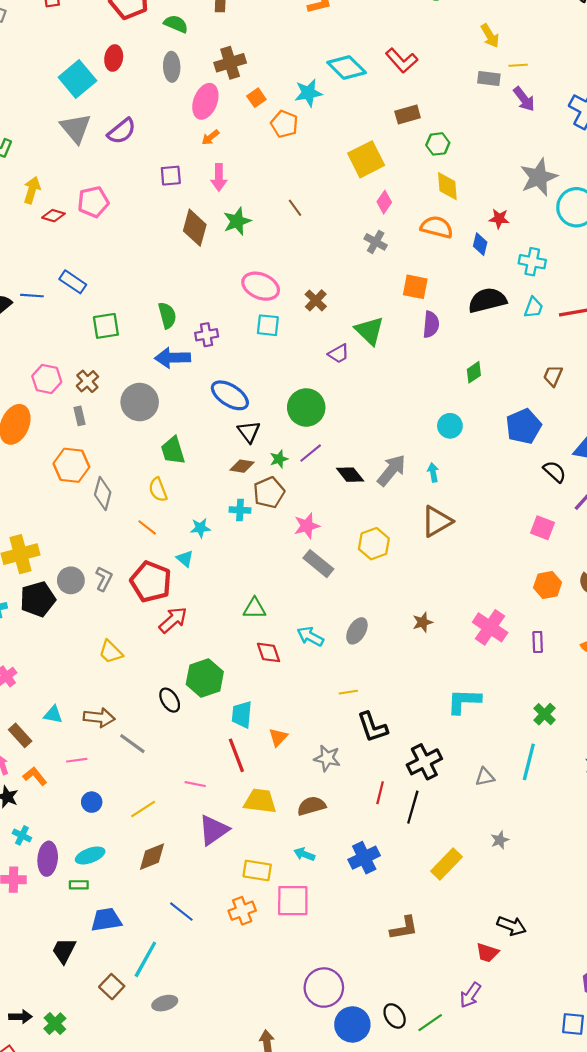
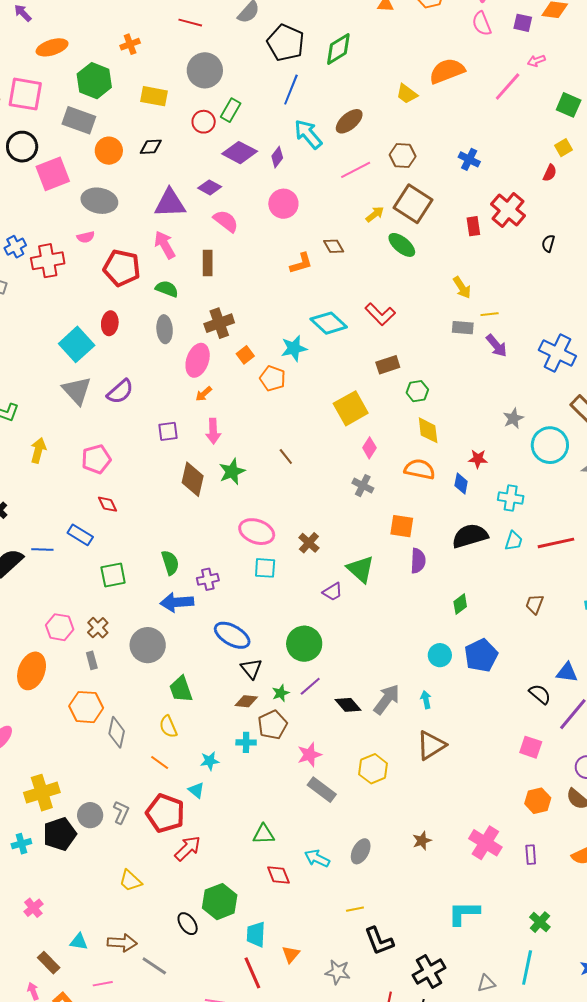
gray star: (539, 177) -> (513, 418), size x0.6
red diamond: (53, 216) -> (107, 504), moved, turned 50
blue pentagon: (524, 426) -> (481, 655), moved

